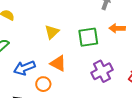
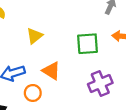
yellow triangle: (52, 32) -> (35, 36), moved

